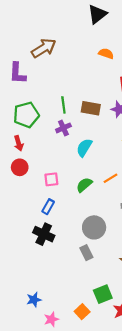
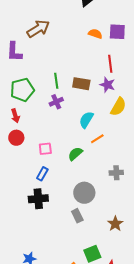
cyan semicircle: (84, 148) -> (86, 120), moved
orange line: (110, 178) -> (97, 139), moved
black cross: (44, 234) -> (38, 199), turned -30

